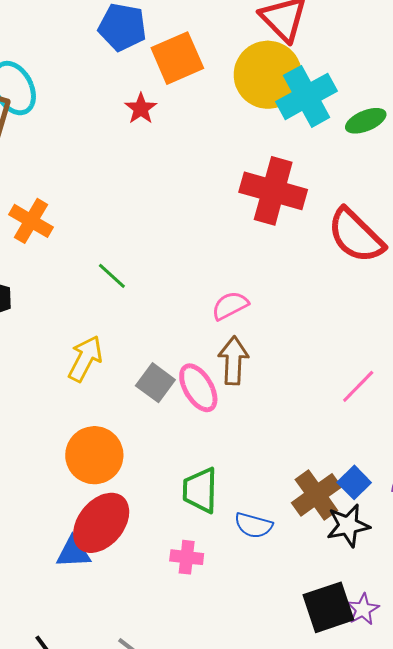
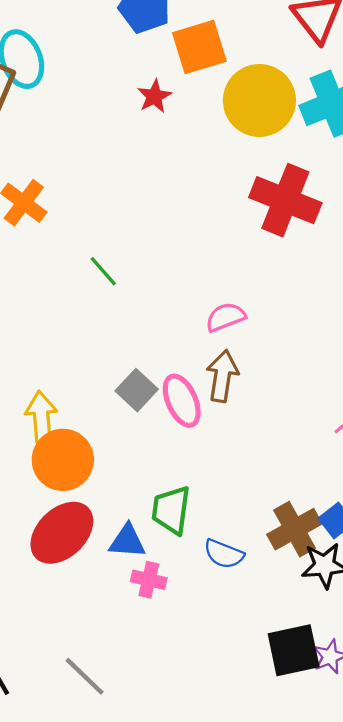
yellow circle: (268, 75) -> (259, 100), moved
yellow arrow: (85, 359) -> (41, 417), moved, turned -39
blue triangle: (73, 552) -> (127, 541), moved

